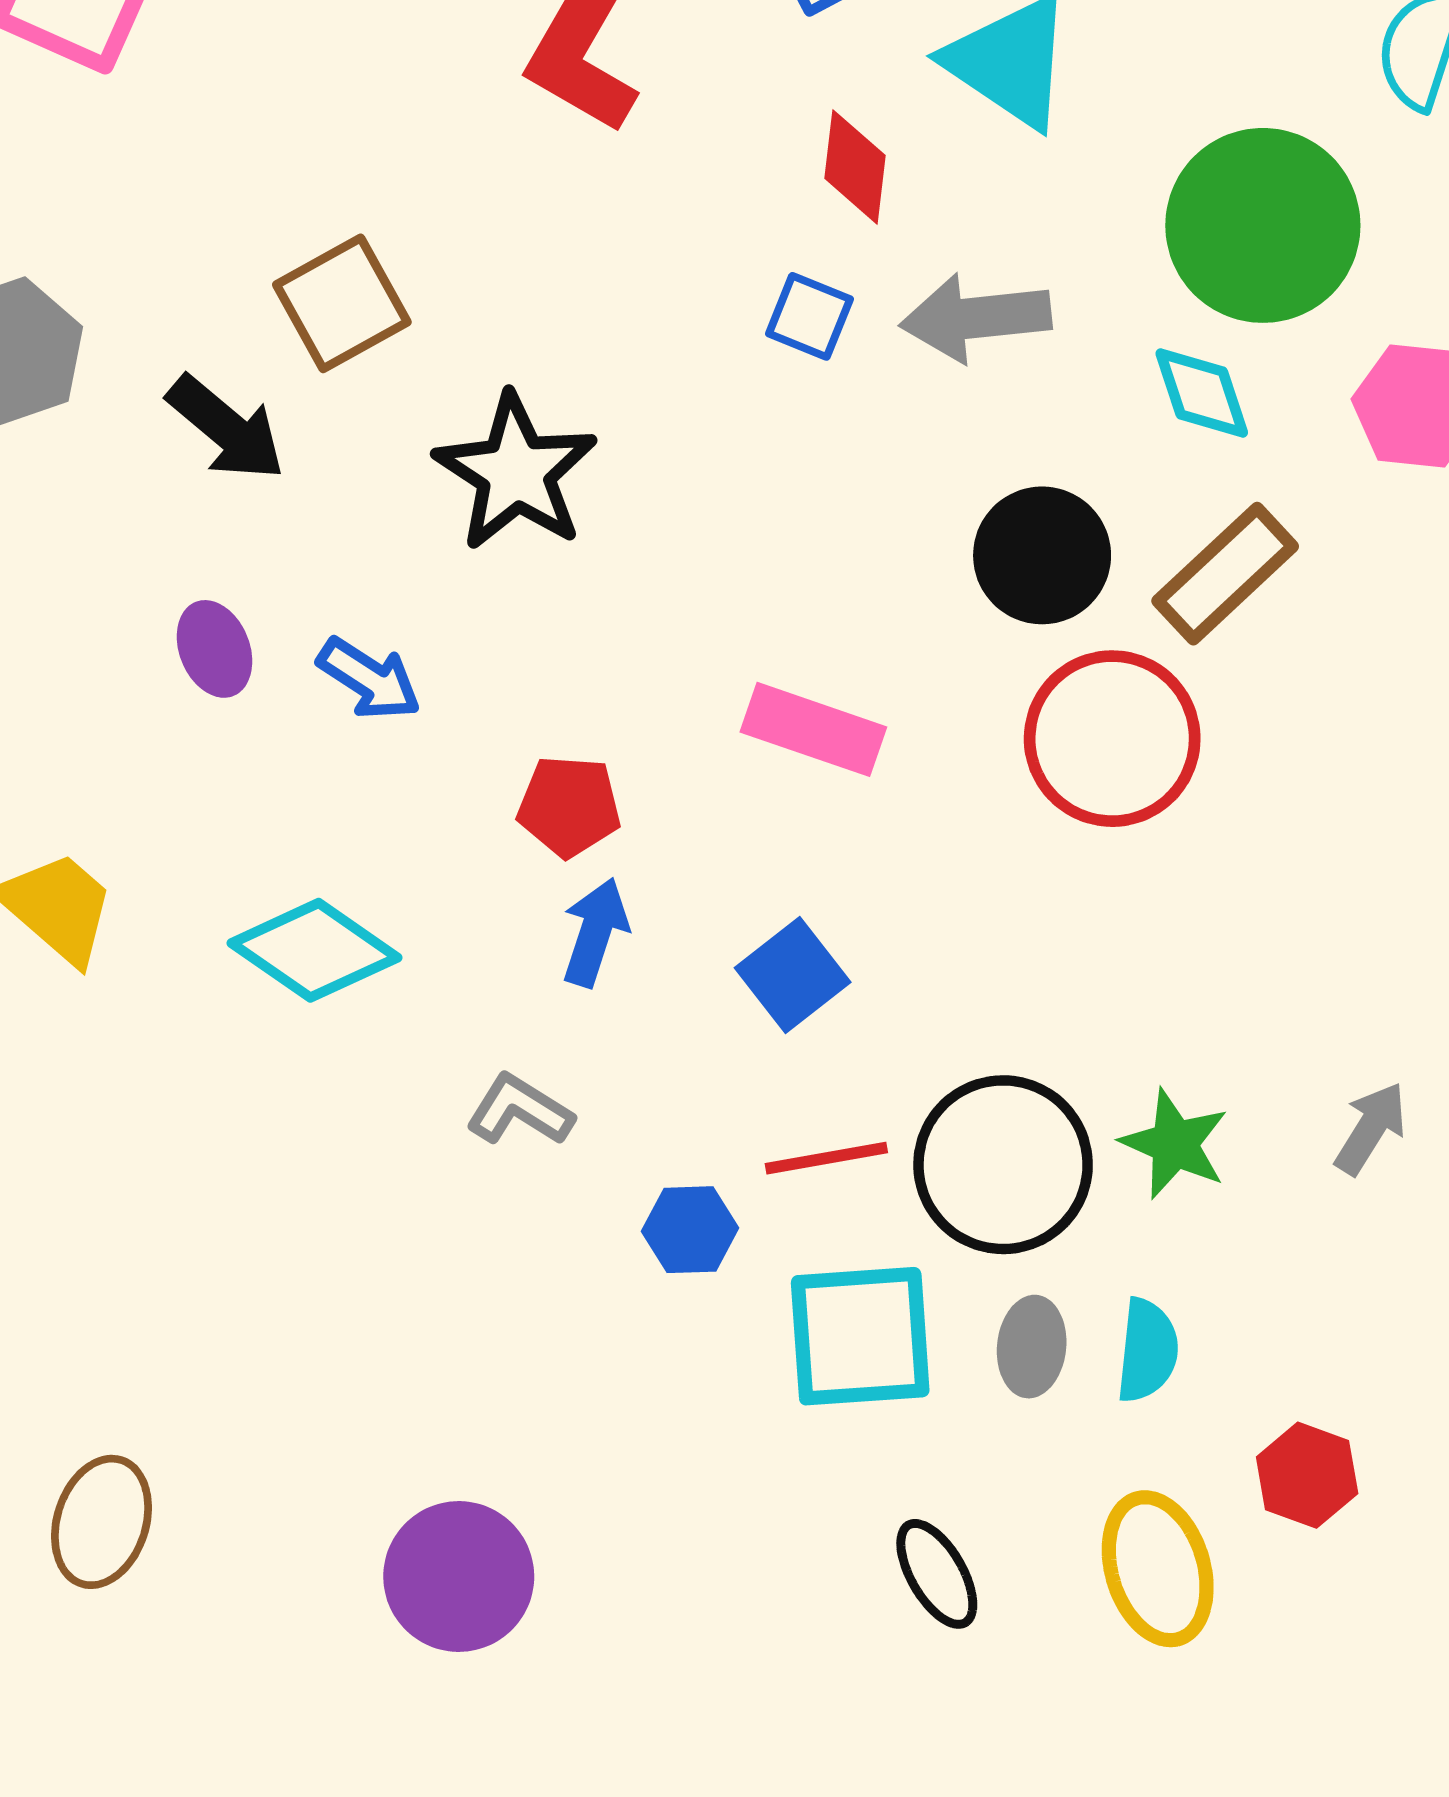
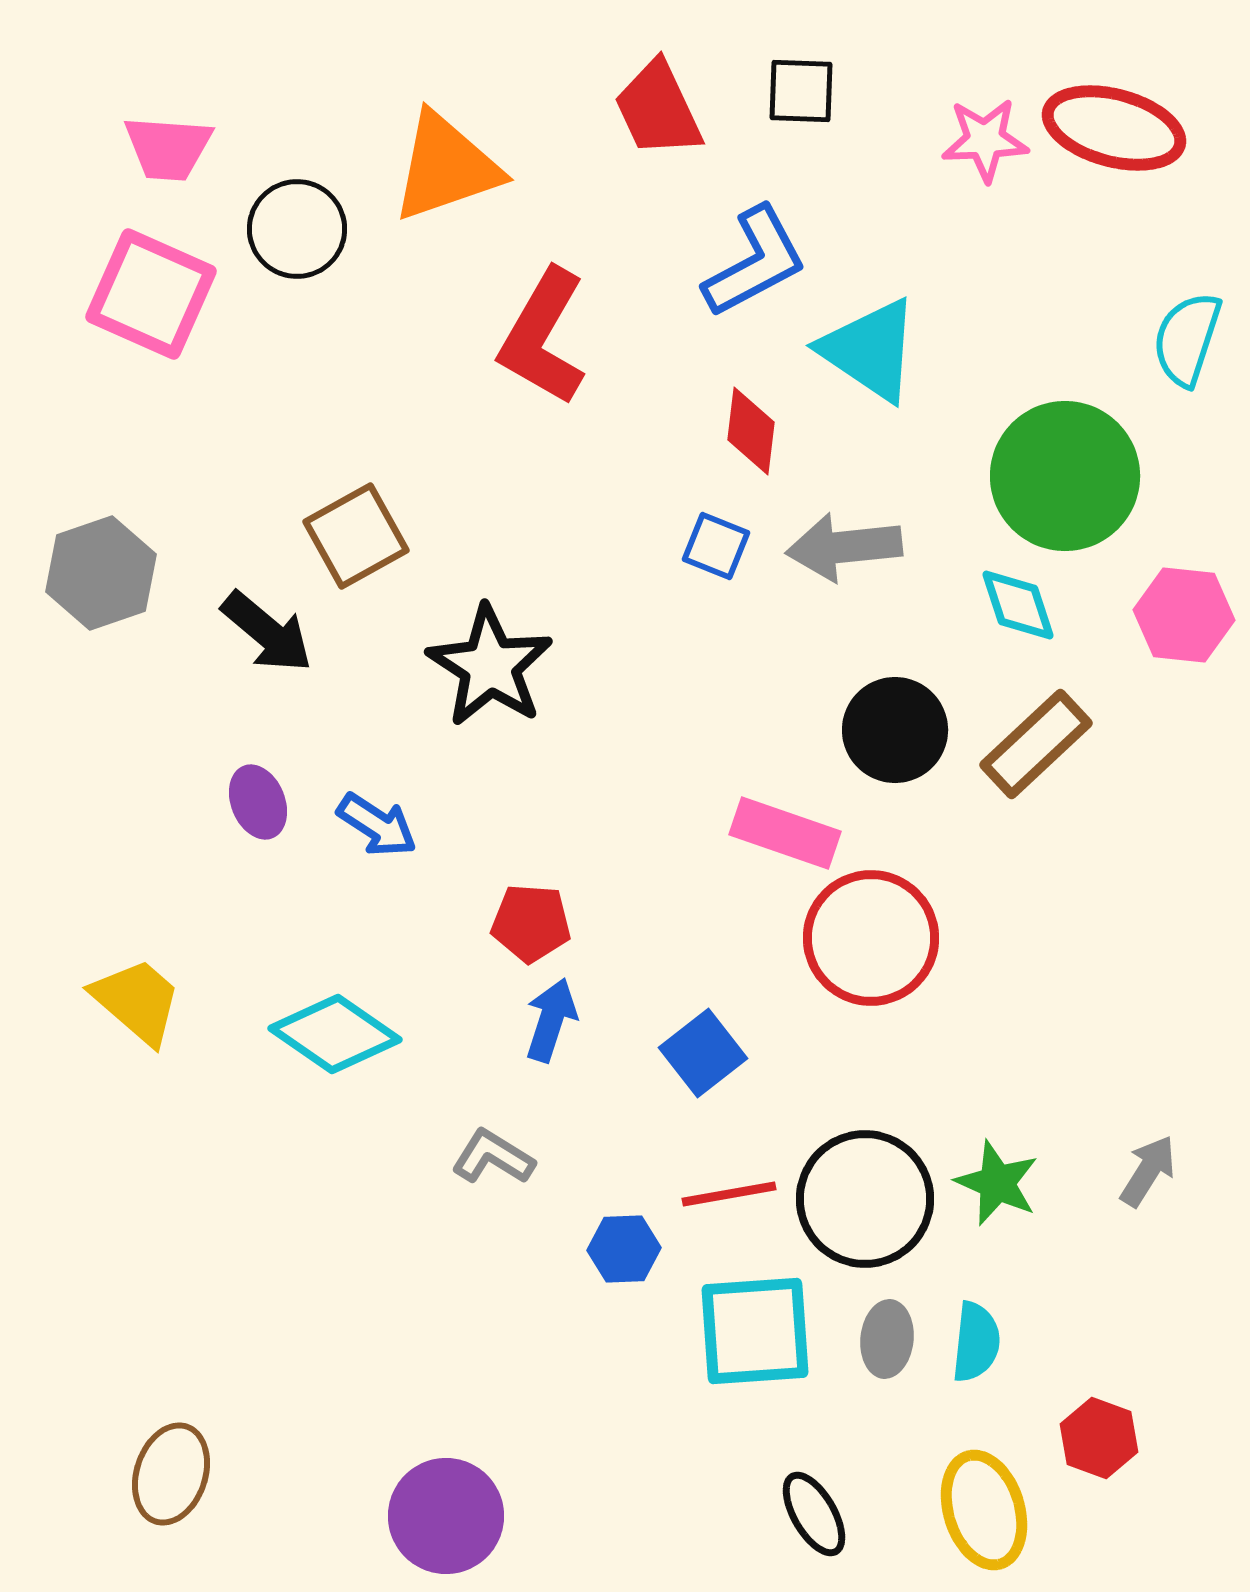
pink rectangle: (813, 729) -> (785, 833), moved
red circle: (1112, 739) -> (871, 938), moved

